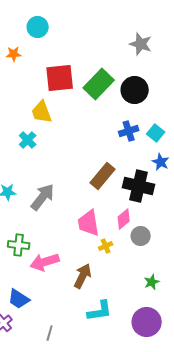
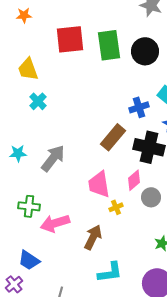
green rectangle: (99, 84) -> (109, 45), turned -52
yellow trapezoid: (42, 112) -> (28, 69), moved
blue cross: (129, 131) -> (139, 107), moved

